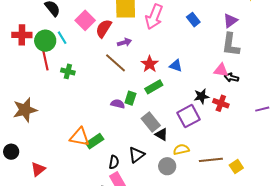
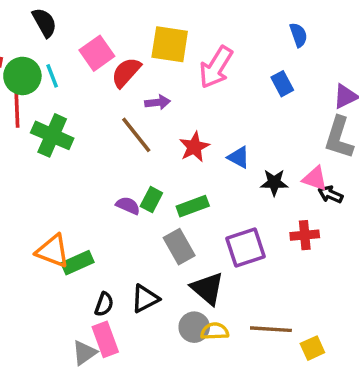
green cross: (68, 71) -> (52, 135), size x1.6
green rectangle: (154, 87) -> (193, 206), moved
black star: (201, 96) -> (274, 183), moved
red cross: (221, 103) -> (305, 235), turned -35
black triangle: (161, 135) -> (207, 288), moved, size x1.5
yellow semicircle: (181, 149) -> (215, 331), moved

